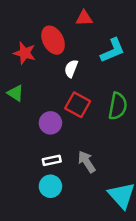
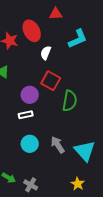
green semicircle: (118, 106) -> (70, 101), moved
white rectangle: (52, 160) -> (26, 115), moved
gray arrow: (87, 162) -> (58, 145), moved

